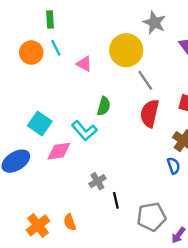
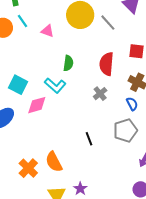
gray line: (145, 80) -> (108, 23), moved
gray cross: (97, 181) -> (100, 94), moved
gray pentagon: (151, 217) -> (125, 130), moved
orange semicircle: (70, 222) -> (54, 162), size x1.5

